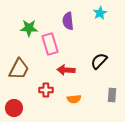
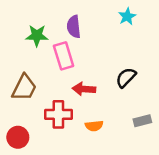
purple semicircle: (68, 21) -> (74, 27), moved
red cross: (46, 90) -> (58, 114), size x1.5
gray rectangle: (112, 95) -> (142, 121), turned 72

